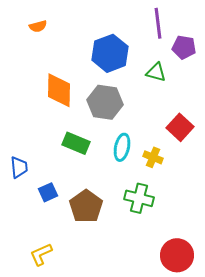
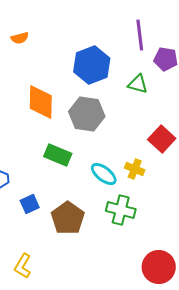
cyan ellipse: (122, 147) -> (104, 174), moved, turned -64
yellow L-shape: (41, 254) -> (23, 266), turned -35

